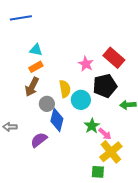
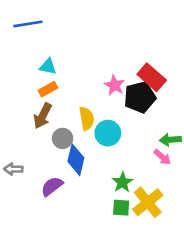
black pentagon: (105, 86) -> (140, 97), moved
green star: (92, 126) -> (122, 182), moved
pink arrow: (105, 134) -> (162, 157), moved
green square: (98, 172) -> (121, 208), moved

